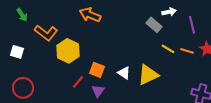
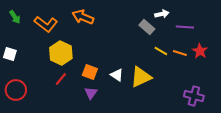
purple line: (192, 25) -> (185, 27), turned -72
orange L-shape: (46, 33) -> (46, 24), moved
red line: (78, 82) -> (61, 79), moved

